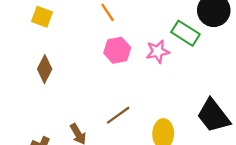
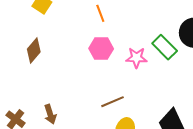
brown line: (118, 115) -> (113, 102), moved

